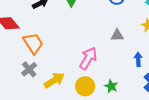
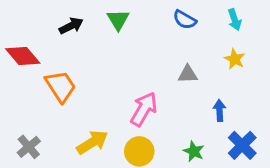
gray cross: (29, 69) -> (29, 147), moved
green star: (111, 86) -> (194, 151), moved

